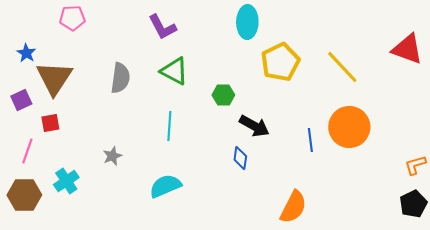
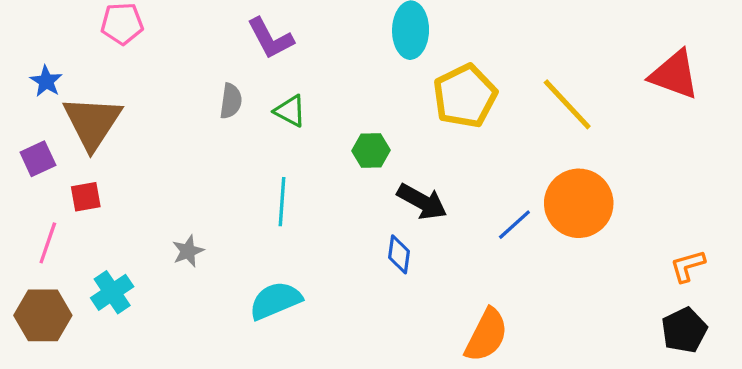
green triangle: (174, 71) -> (290, 111), size x0.7
gray semicircle: (120, 78) -> (231, 101), moved, size x0.7
blue line: (310, 140) -> (514, 225), turned 55

